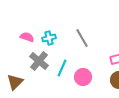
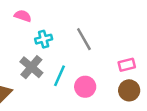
pink semicircle: (27, 37) -> (23, 16), moved

